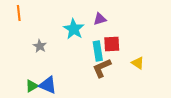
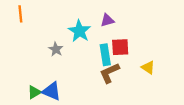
gray star: (40, 46) -> (56, 49), moved

